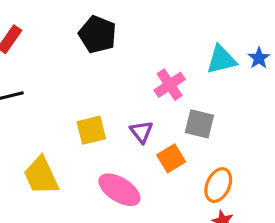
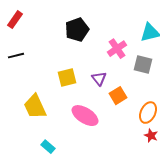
black pentagon: (98, 35) -> (77, 30), moved, turned 30
gray square: (199, 124) -> (143, 65), moved

